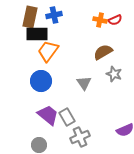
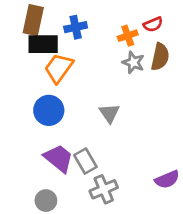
blue cross: (54, 15) -> (76, 27), moved
orange cross: (100, 20) -> (128, 36), moved, turned -32
brown semicircle: (103, 52) -> (160, 57), moved, turned 132
gray star: (114, 74) -> (133, 62), moved

